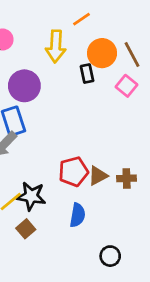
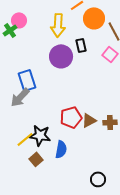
orange circle: (102, 53) -> (94, 18), moved
purple circle: (24, 86) -> (61, 56), moved
blue semicircle: (77, 215) -> (61, 149), moved

